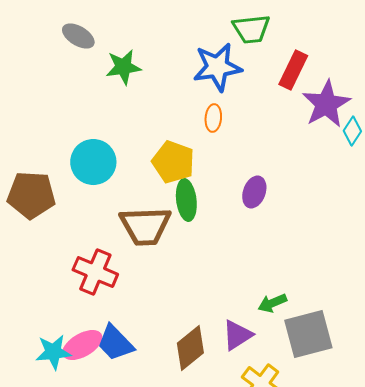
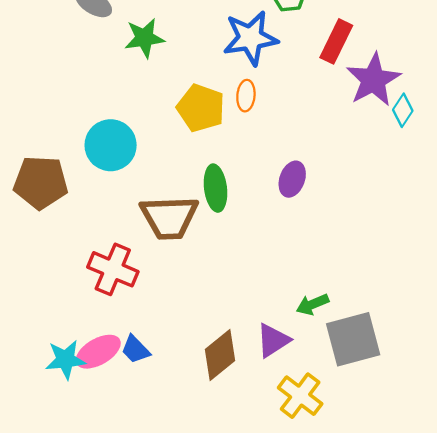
yellow pentagon: (173, 162) -> (201, 108), moved
blue trapezoid: (115, 343) -> (135, 349), size x0.7

